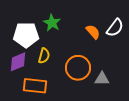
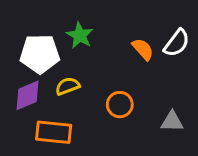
yellow semicircle: (44, 56) -> (67, 86), turned -126
orange circle: (78, 68) -> (120, 105), size x0.7
gray triangle: (102, 79) -> (172, 121), moved

